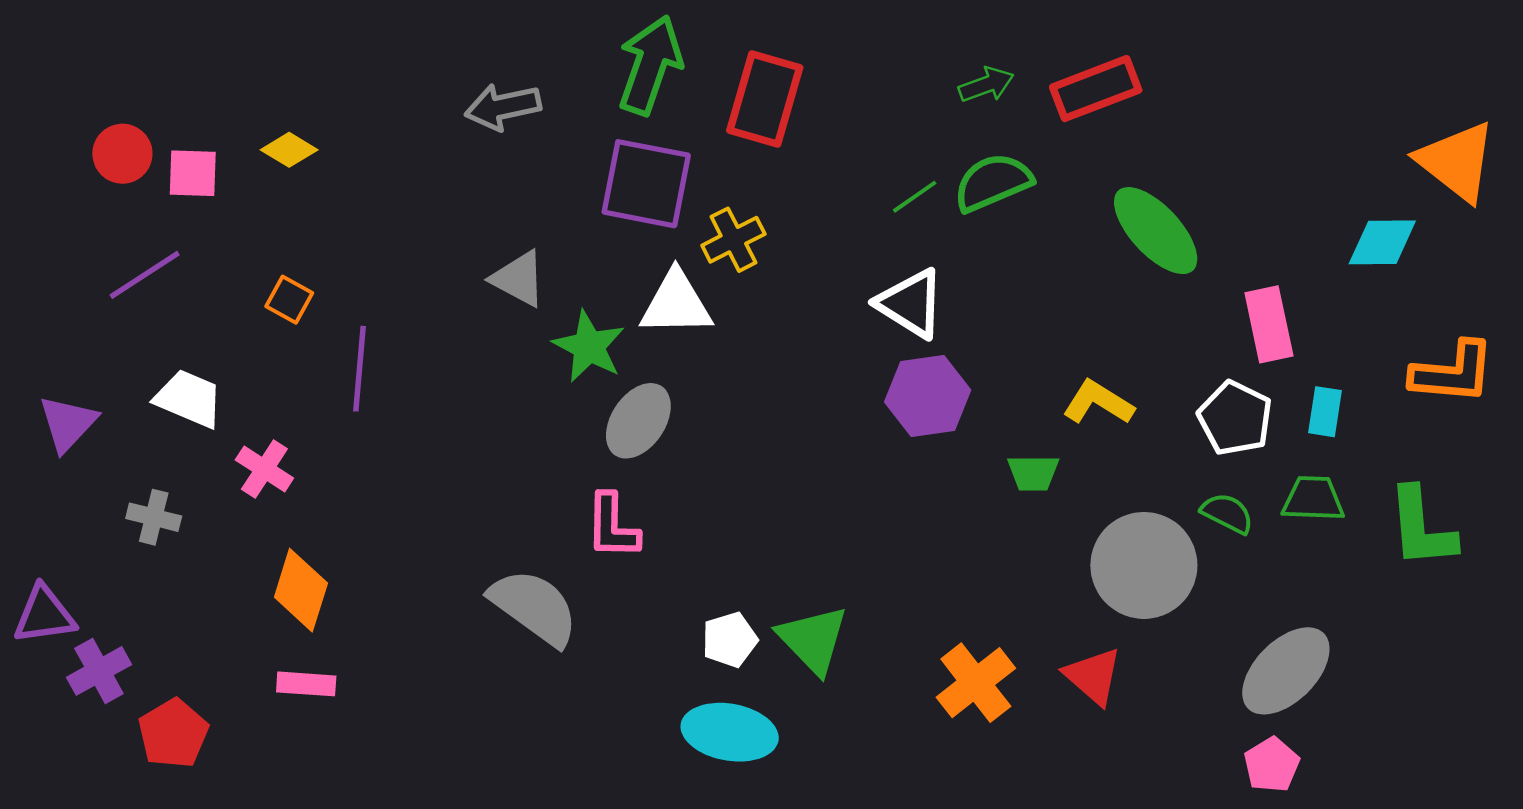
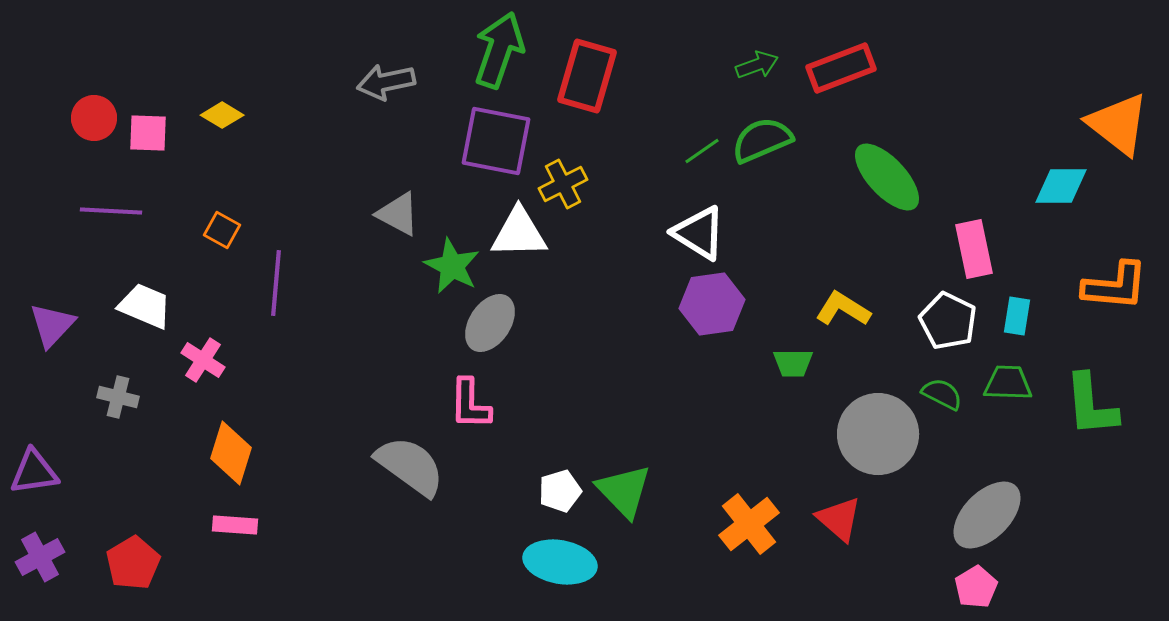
purple line: (145, 275) -> (111, 211), turned 36
purple cross: (99, 671) -> (40, 557), moved

